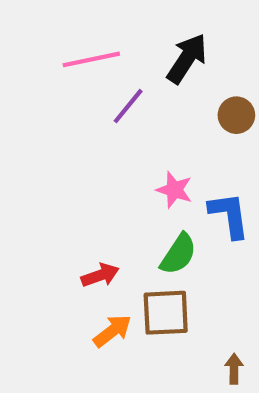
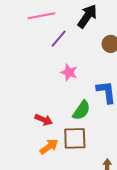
pink star: (174, 190) -> (69, 72), moved
red arrow: (100, 275) -> (44, 120), turned 42

